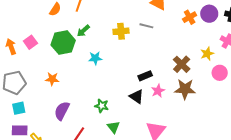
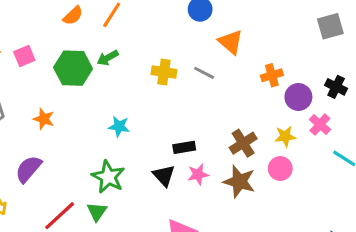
purple circle: (209, 14) -> (298, 97), moved
cyan star: (95, 58) -> (119, 126), moved
pink circle: (220, 73) -> (280, 169), moved
green star: (102, 106) -> (108, 177), size x1.5
purple semicircle: (62, 111) -> (28, 169), moved
green triangle: (113, 127) -> (97, 212), moved

